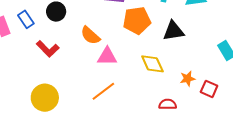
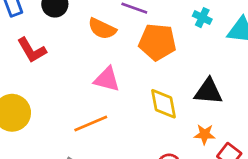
black triangle: (173, 31) -> (208, 91), moved
orange semicircle: (90, 35) -> (102, 29), moved, turned -30

